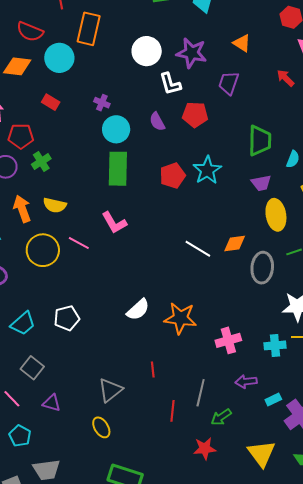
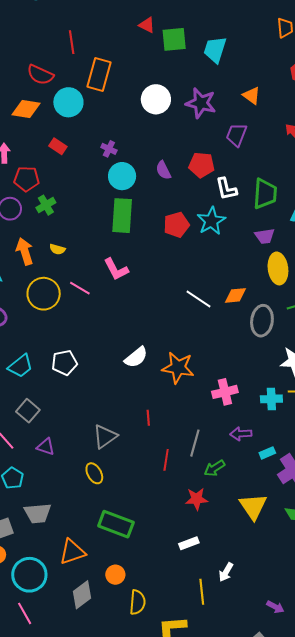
white L-shape: (170, 84) -> (226, 189), moved
yellow semicircle: (55, 205) -> (57, 249), size x0.7

